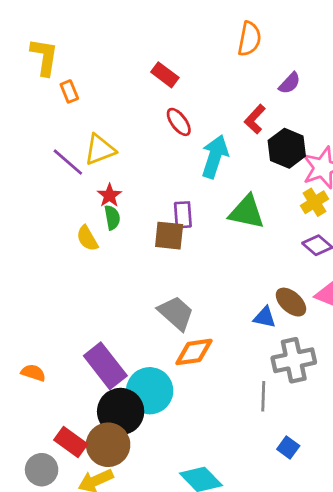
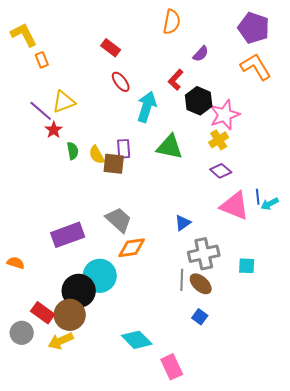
yellow L-shape: (44, 57) -> (24, 35), turned -36
red star: (109, 195) -> (54, 130), moved
yellow semicircle: (87, 238) -> (97, 155), moved
brown ellipse: (291, 302) -> (201, 284), moved
blue triangle: (265, 317) -> (183, 223), turned -48
purple rectangle: (105, 366) -> (68, 235), moved, turned -72

